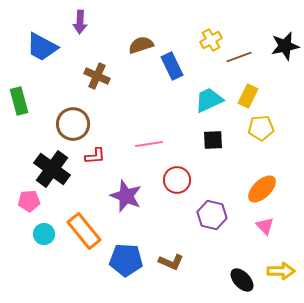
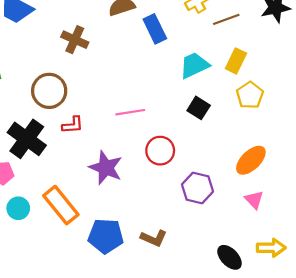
yellow pentagon: (261, 128) -> (250, 95), turned -30
black square: (213, 140) -> (199, 108), turned 35

